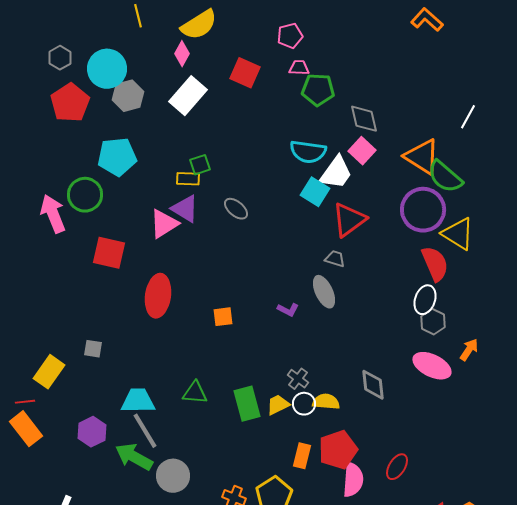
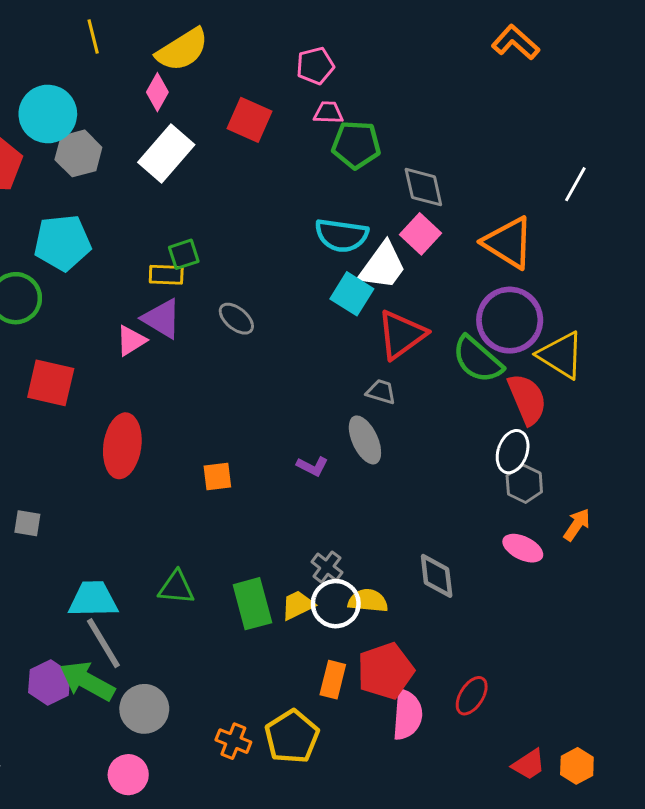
green semicircle: (445, 177) -> (478, 360), moved
pink triangle: (164, 224) -> (131, 341), size x0.7
pink ellipse: (432, 366) -> (523, 548), size x0.7
white circle: (304, 404) -> (336, 604), size x1.4
purple hexagon: (92, 432) -> (49, 683), moved

